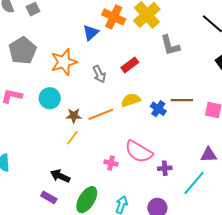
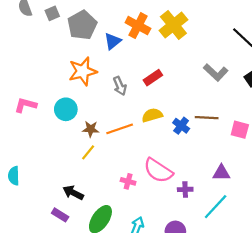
gray L-shape: (170, 45) -> (216, 72), moved, turned -35
gray pentagon: (22, 51) -> (82, 25), moved
purple triangle: (209, 155) -> (221, 173), moved

